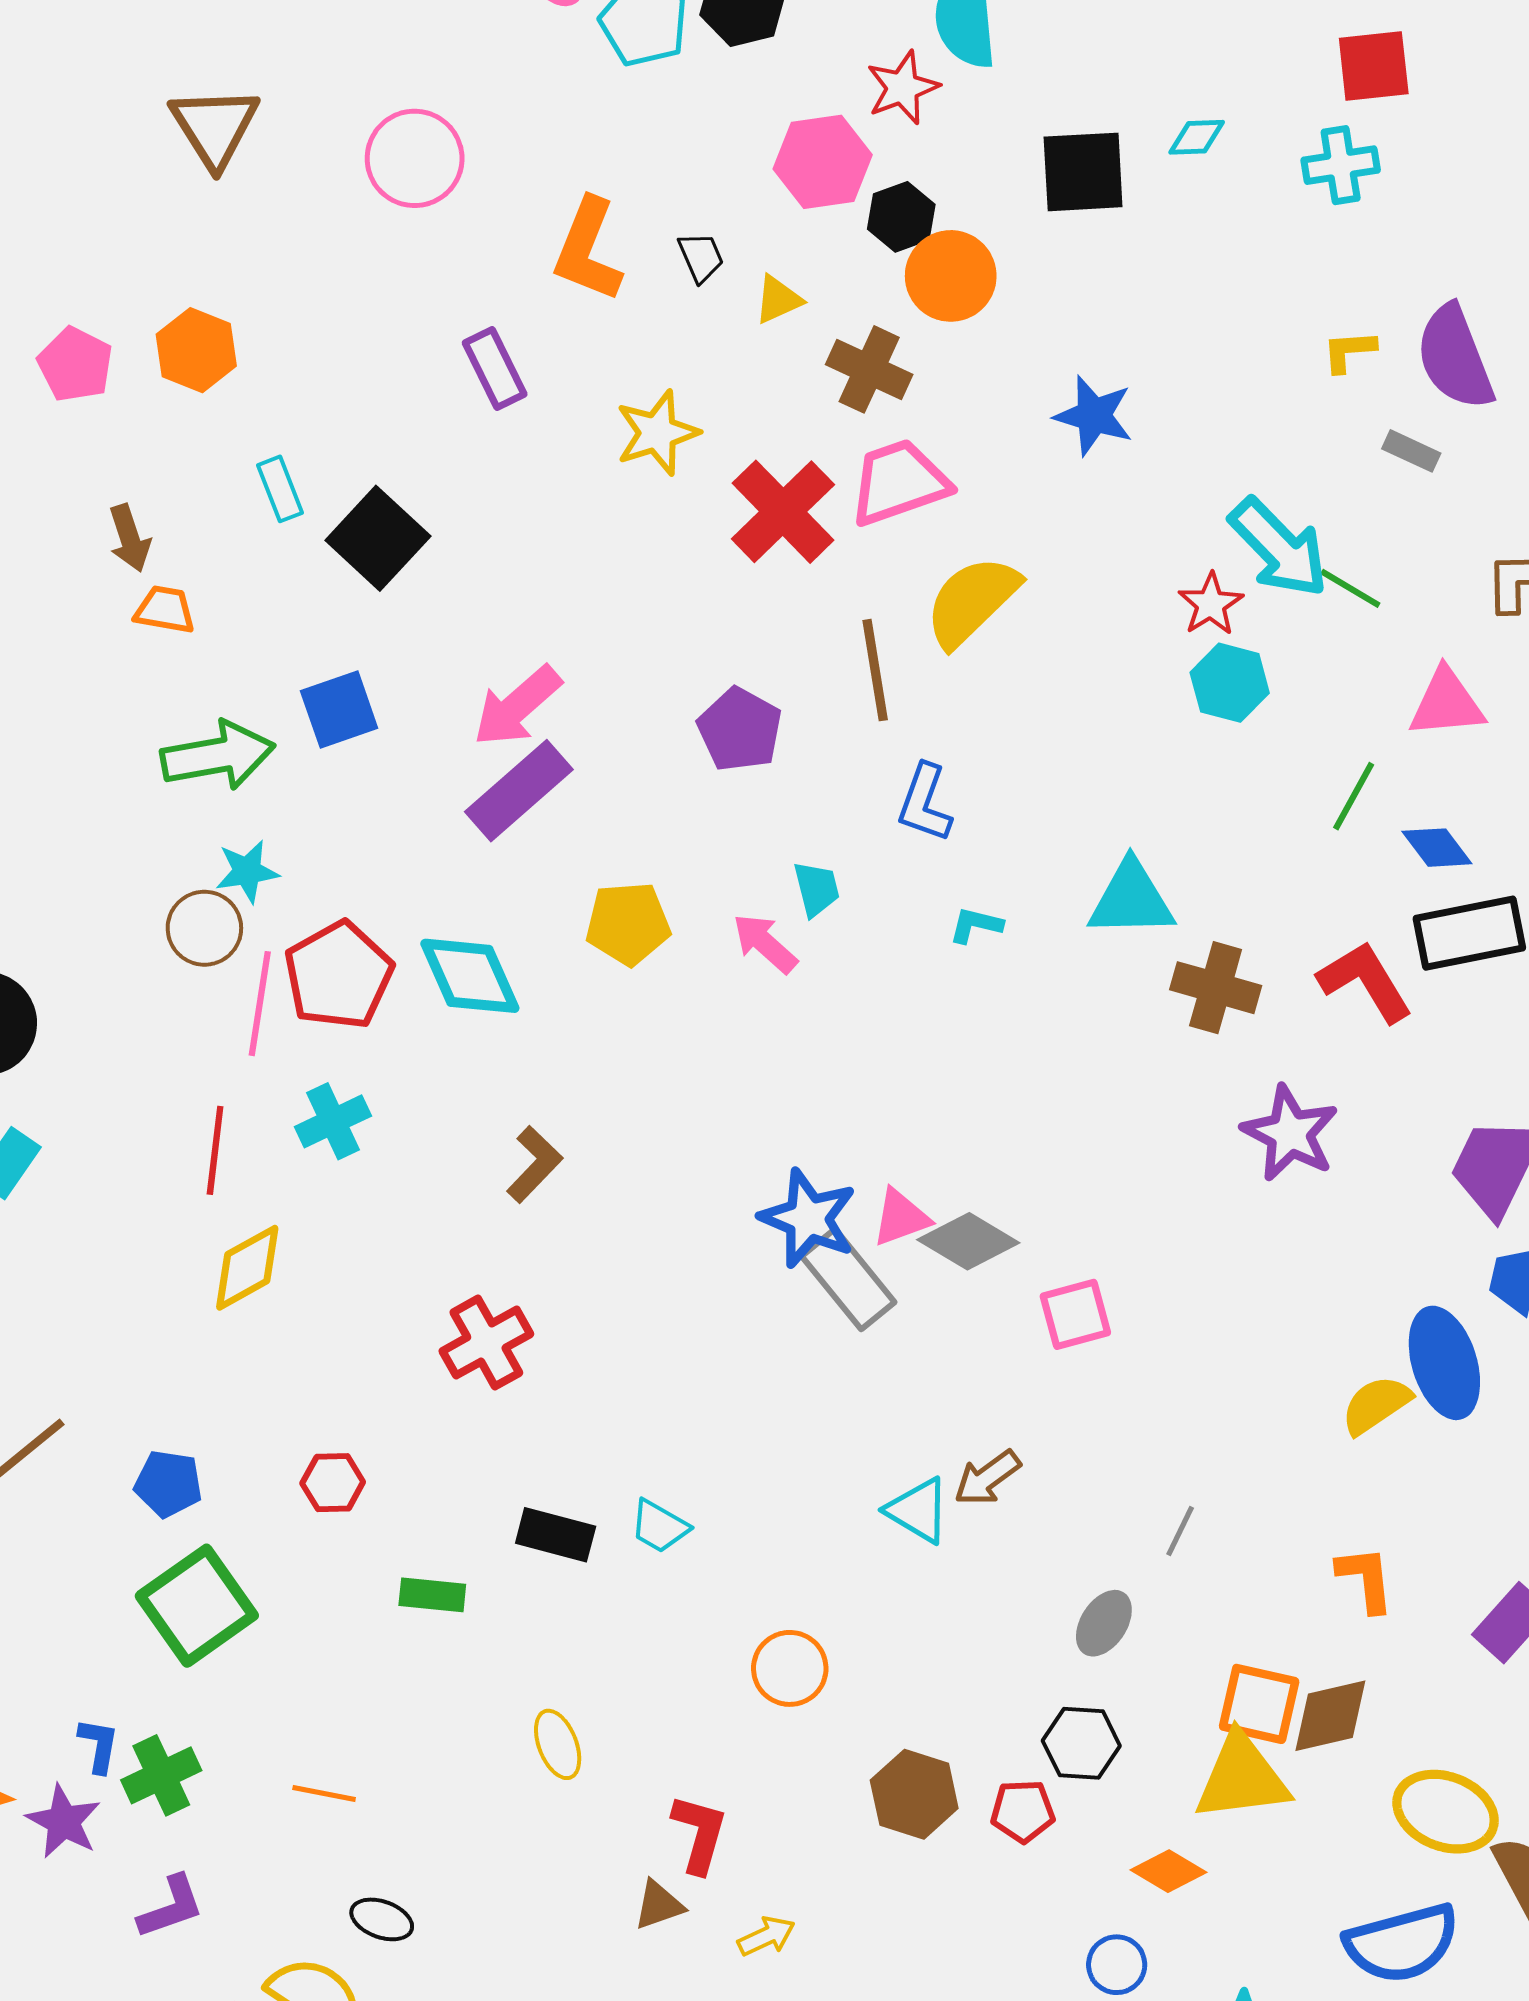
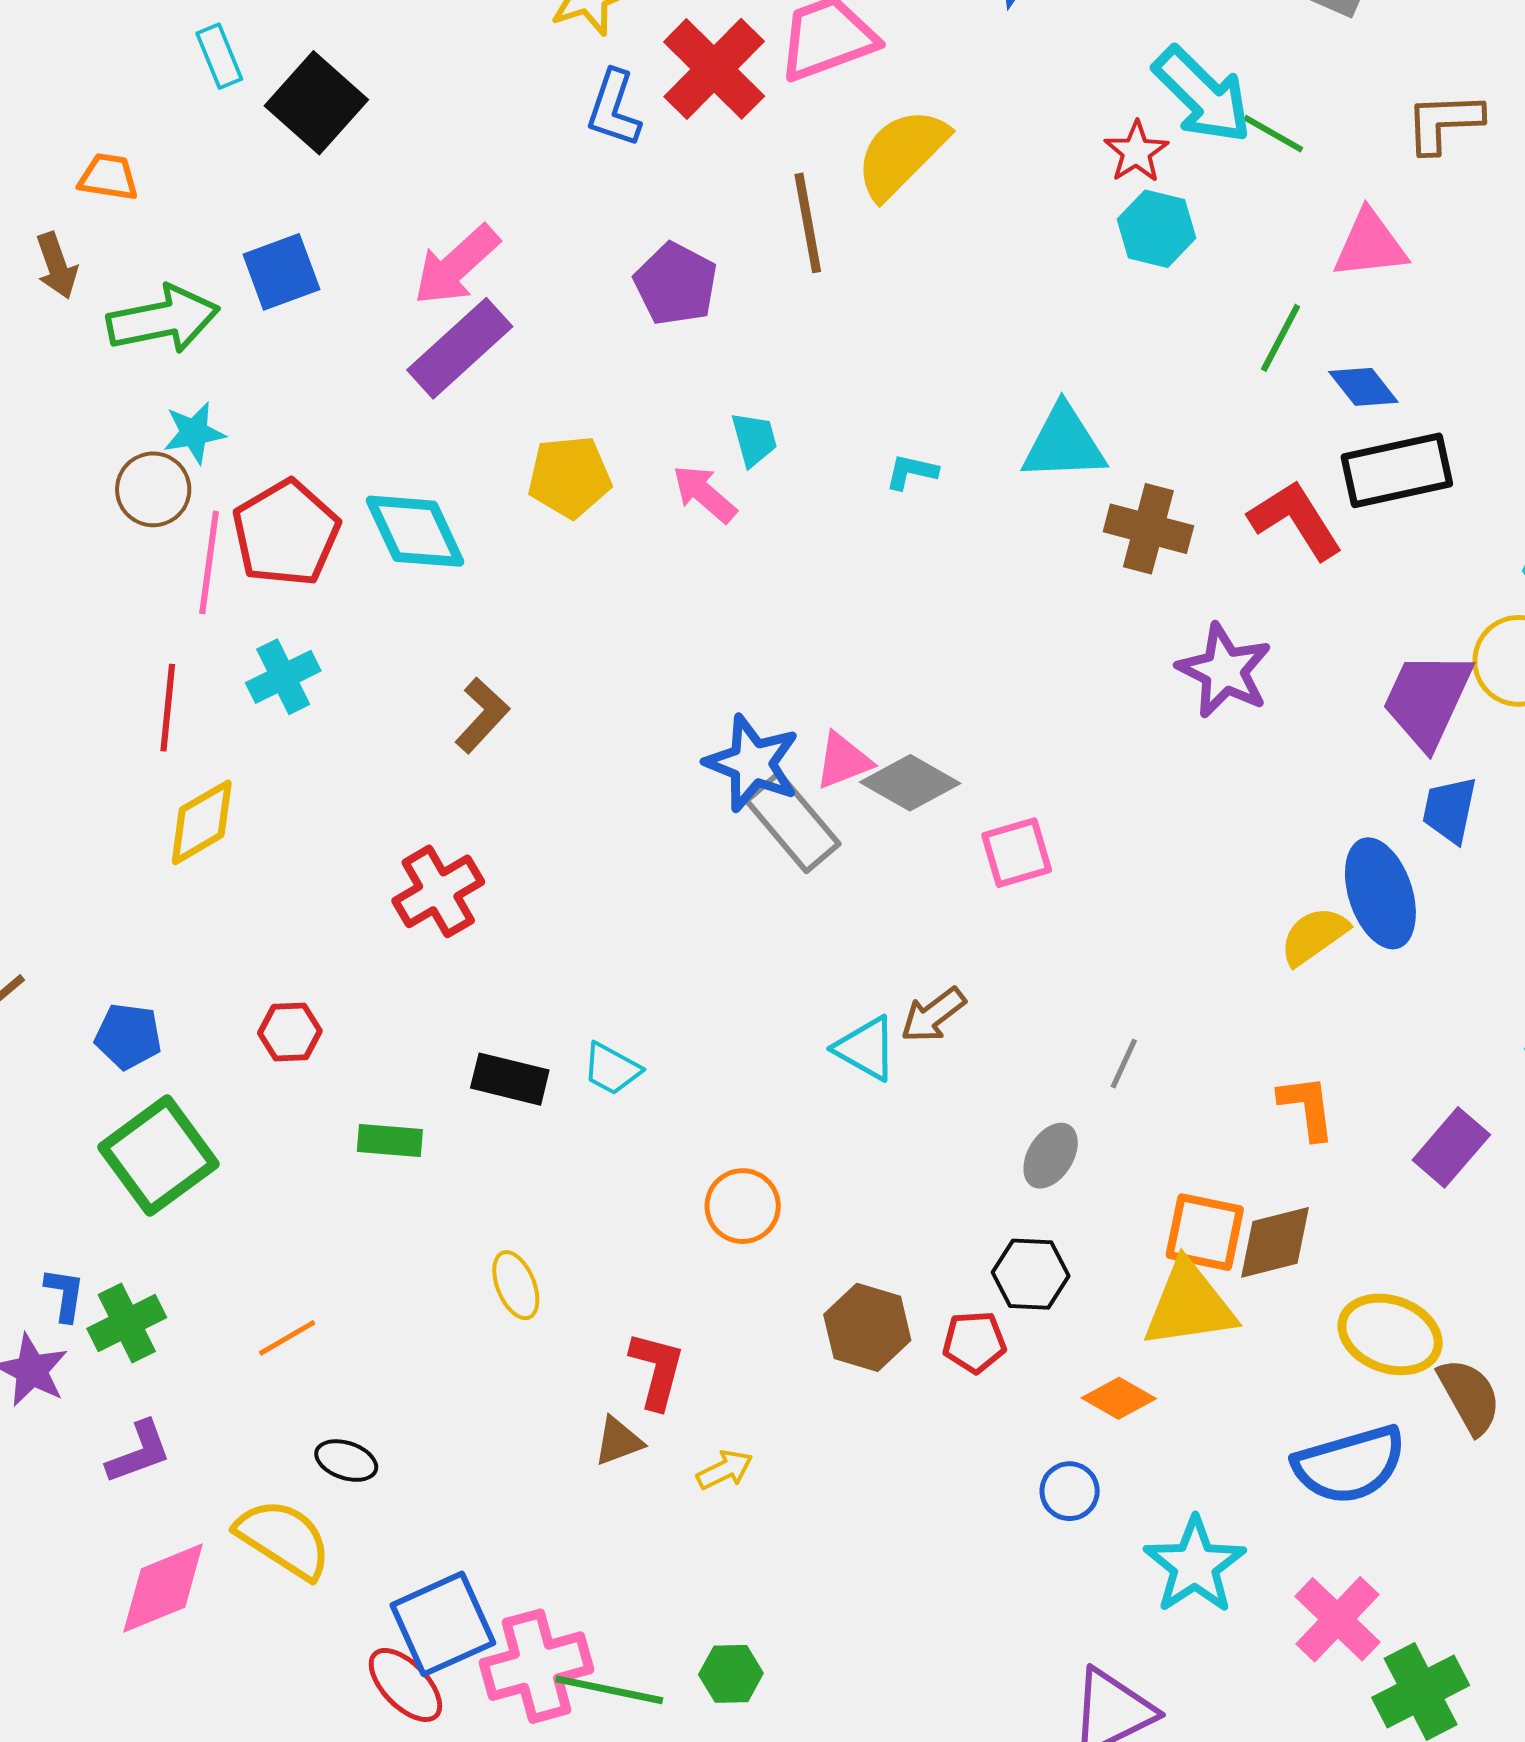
brown arrow: (130, 538) -> (57, 266), moved
blue L-shape: (925, 803) -> (614, 109), moved
orange line: (324, 1794) -> (287, 1338), turned -40

